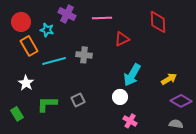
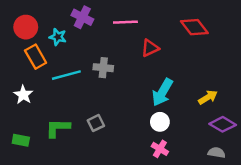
red diamond: (158, 22) -> (194, 27), turned -35
white star: (26, 83) -> (23, 95), moved
white circle: (120, 97) -> (160, 122), moved
green rectangle: (17, 114) -> (21, 140), turned -48

